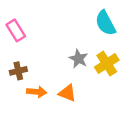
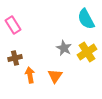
orange arrow: (37, 92) -> (30, 75), turned -105
orange triangle: (67, 93) -> (55, 76), turned 42

